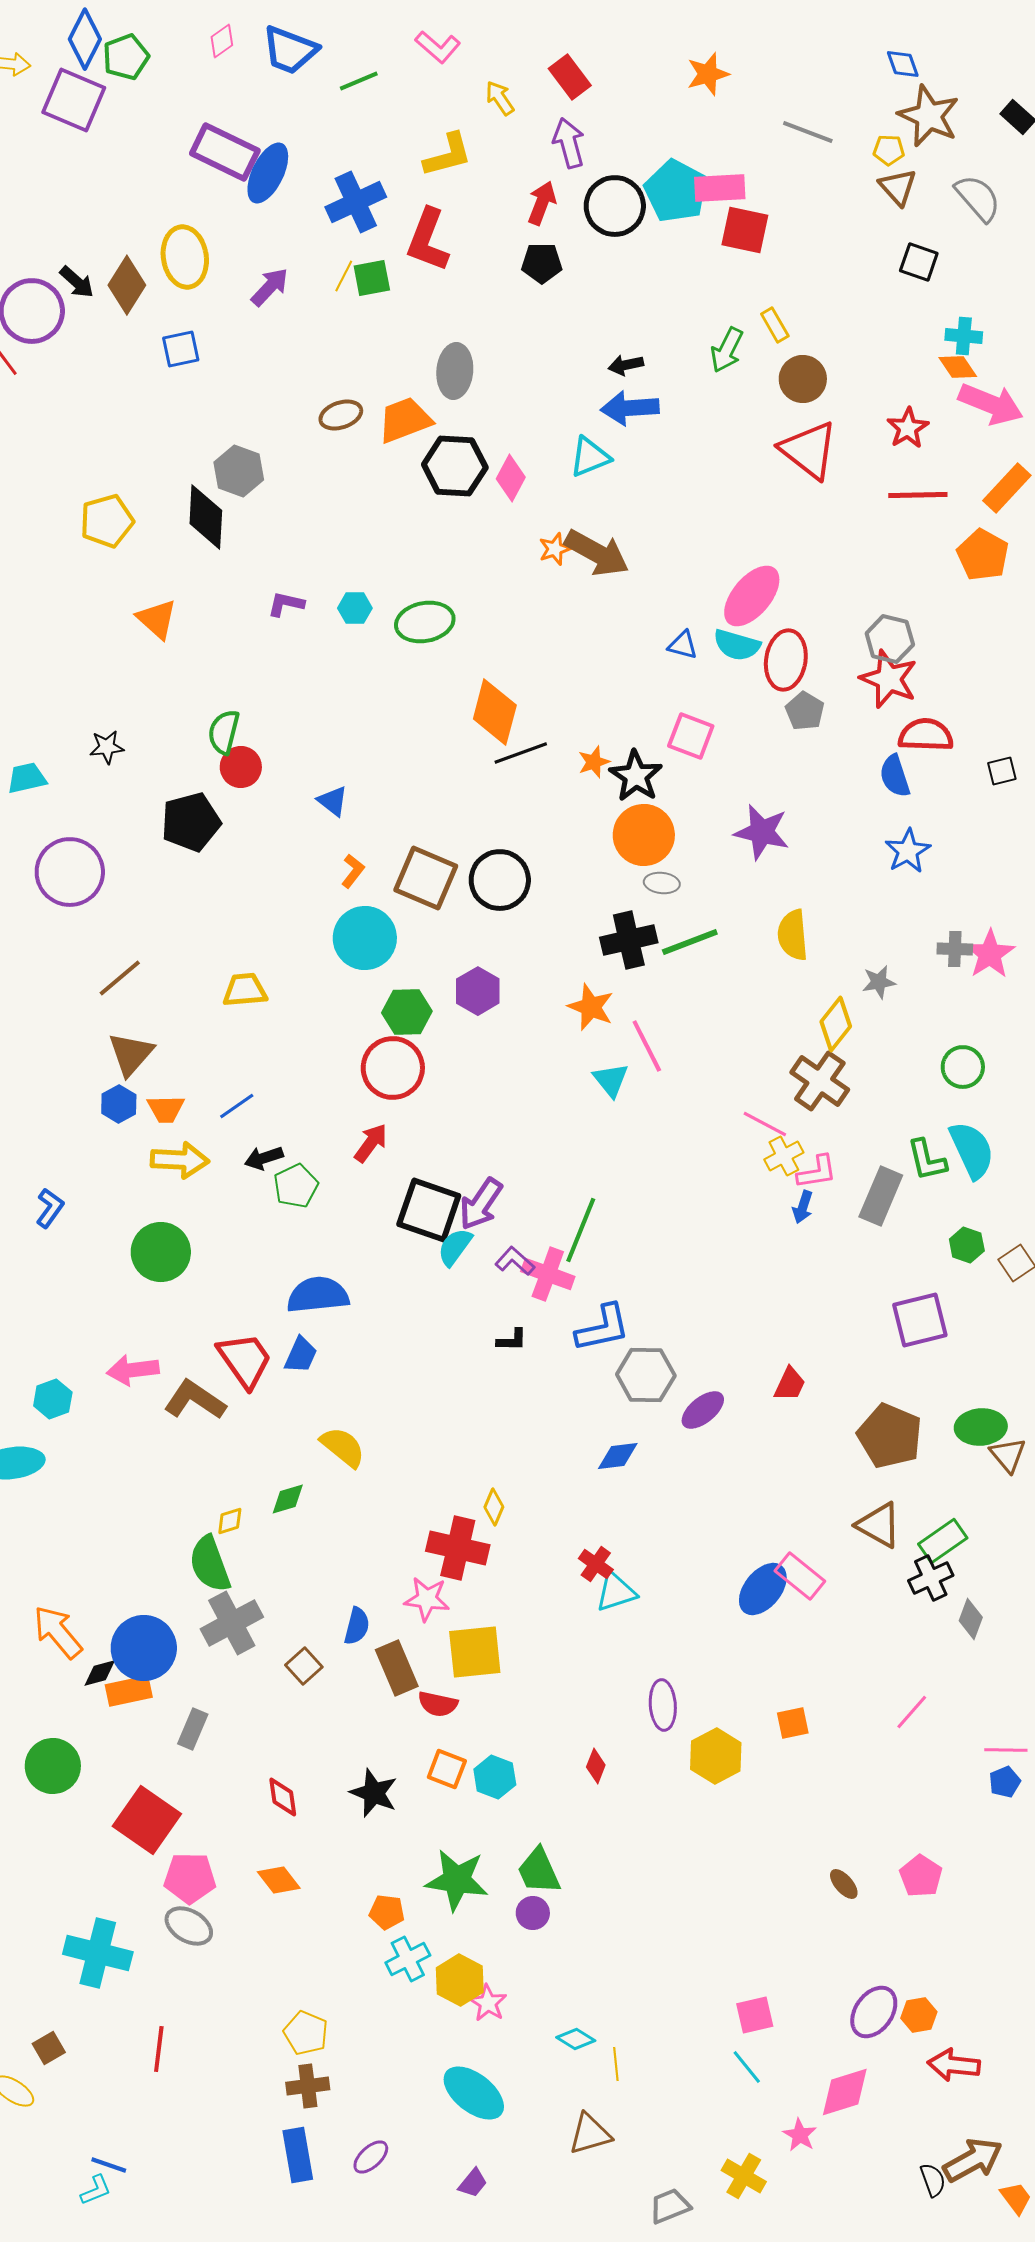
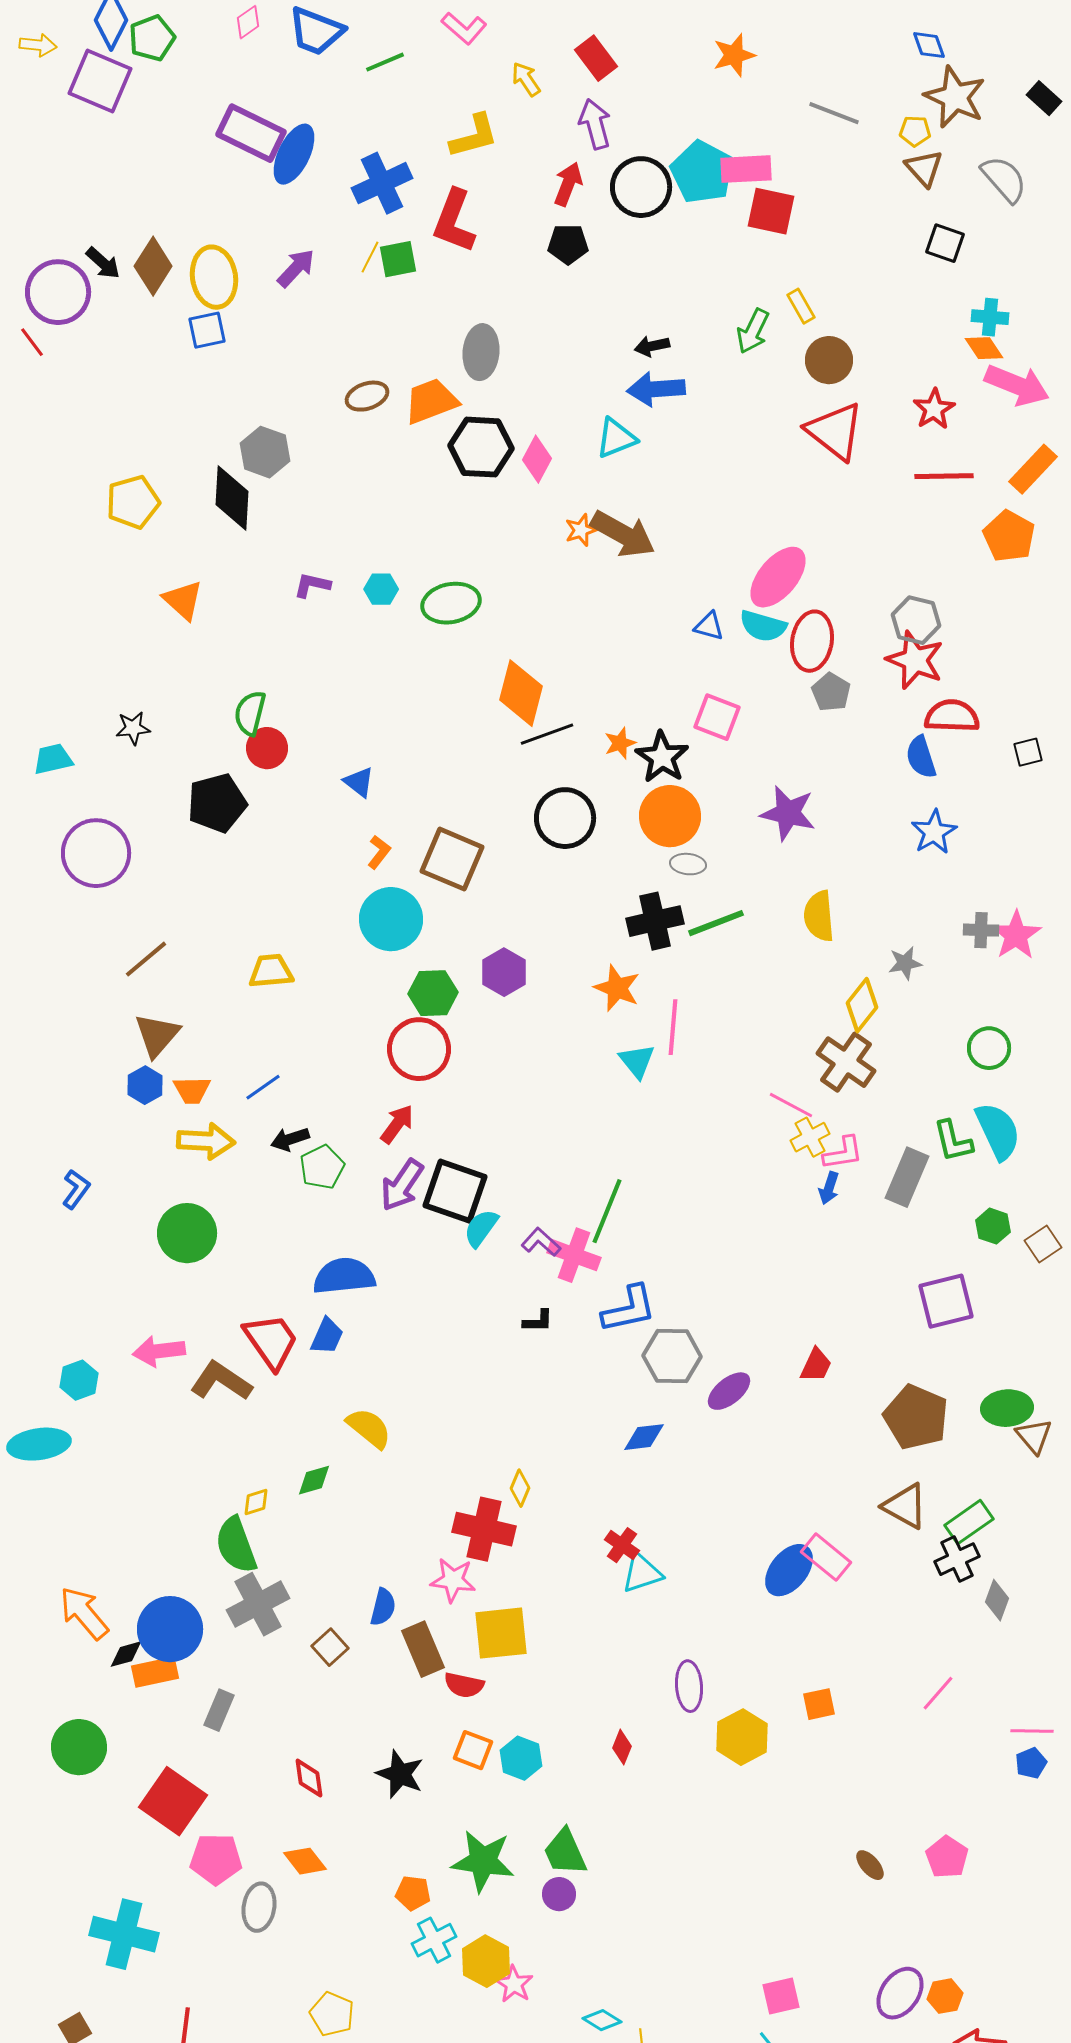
yellow ellipse: (185, 257) -> (214, 277), moved
black circle: (500, 880) -> (565, 818), moved
pink line: (647, 1046) -> (673, 1027), turned 32
purple arrow: (481, 1204) -> (402, 1185), moved
gray ellipse: (189, 1926) -> (259, 1907), moved, turned 69

